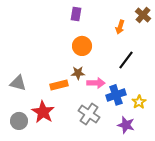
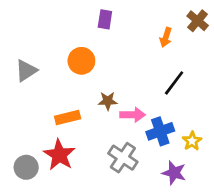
orange circle: (82, 46) -> (81, 61), moved
gray triangle: (18, 83) -> (26, 71), moved, turned -48
orange rectangle: (59, 85) -> (68, 118), moved

